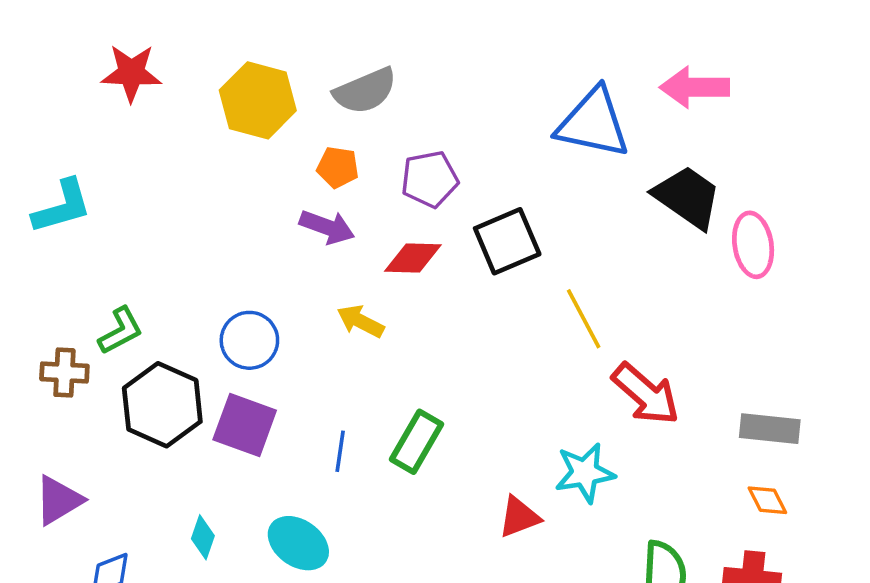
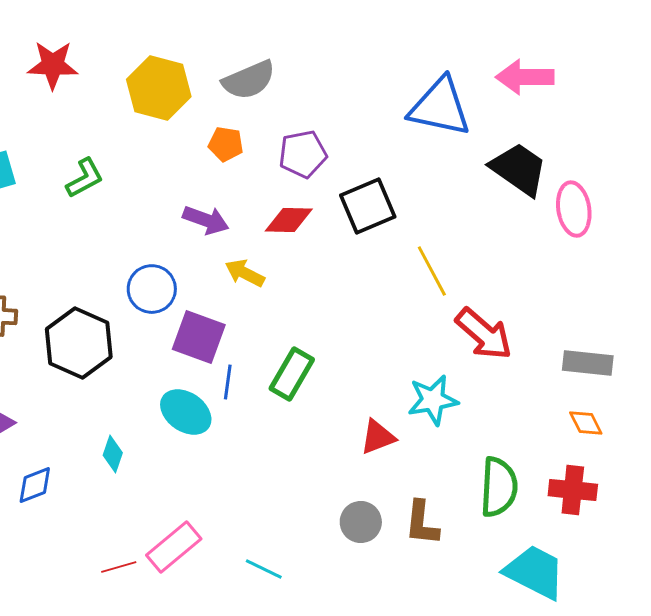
purple arrow: (327, 227) -> (206, 220), moved
green L-shape: (121, 331) -> (85, 178), moved
purple square: (245, 425) -> (199, 337), moved
cyan ellipse: (298, 543) -> (186, 412), moved

